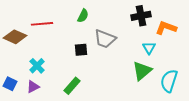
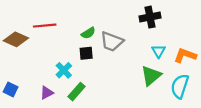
green semicircle: (83, 16) -> (88, 33), moved, turned 32
orange L-shape: (166, 28) -> (185, 55), moved
cyan cross: (37, 66) -> (64, 70), moved
purple triangle: (33, 87) -> (47, 93), moved

